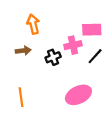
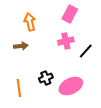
pink rectangle: (92, 30) -> (70, 14), moved, turned -60
black cross: (53, 57) -> (46, 78), moved

